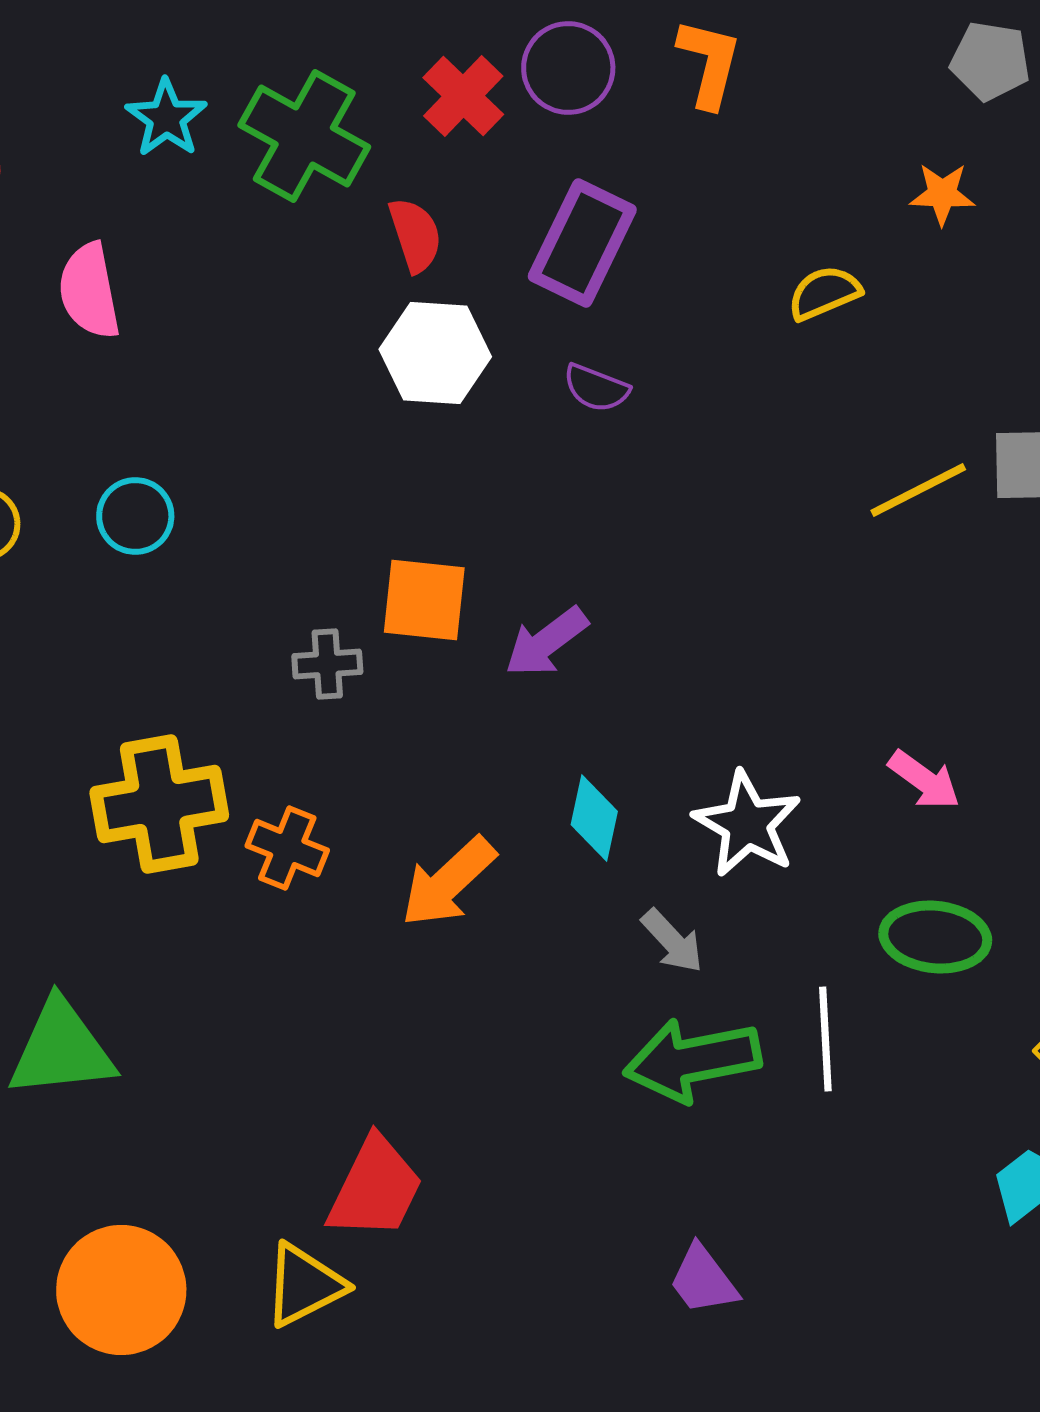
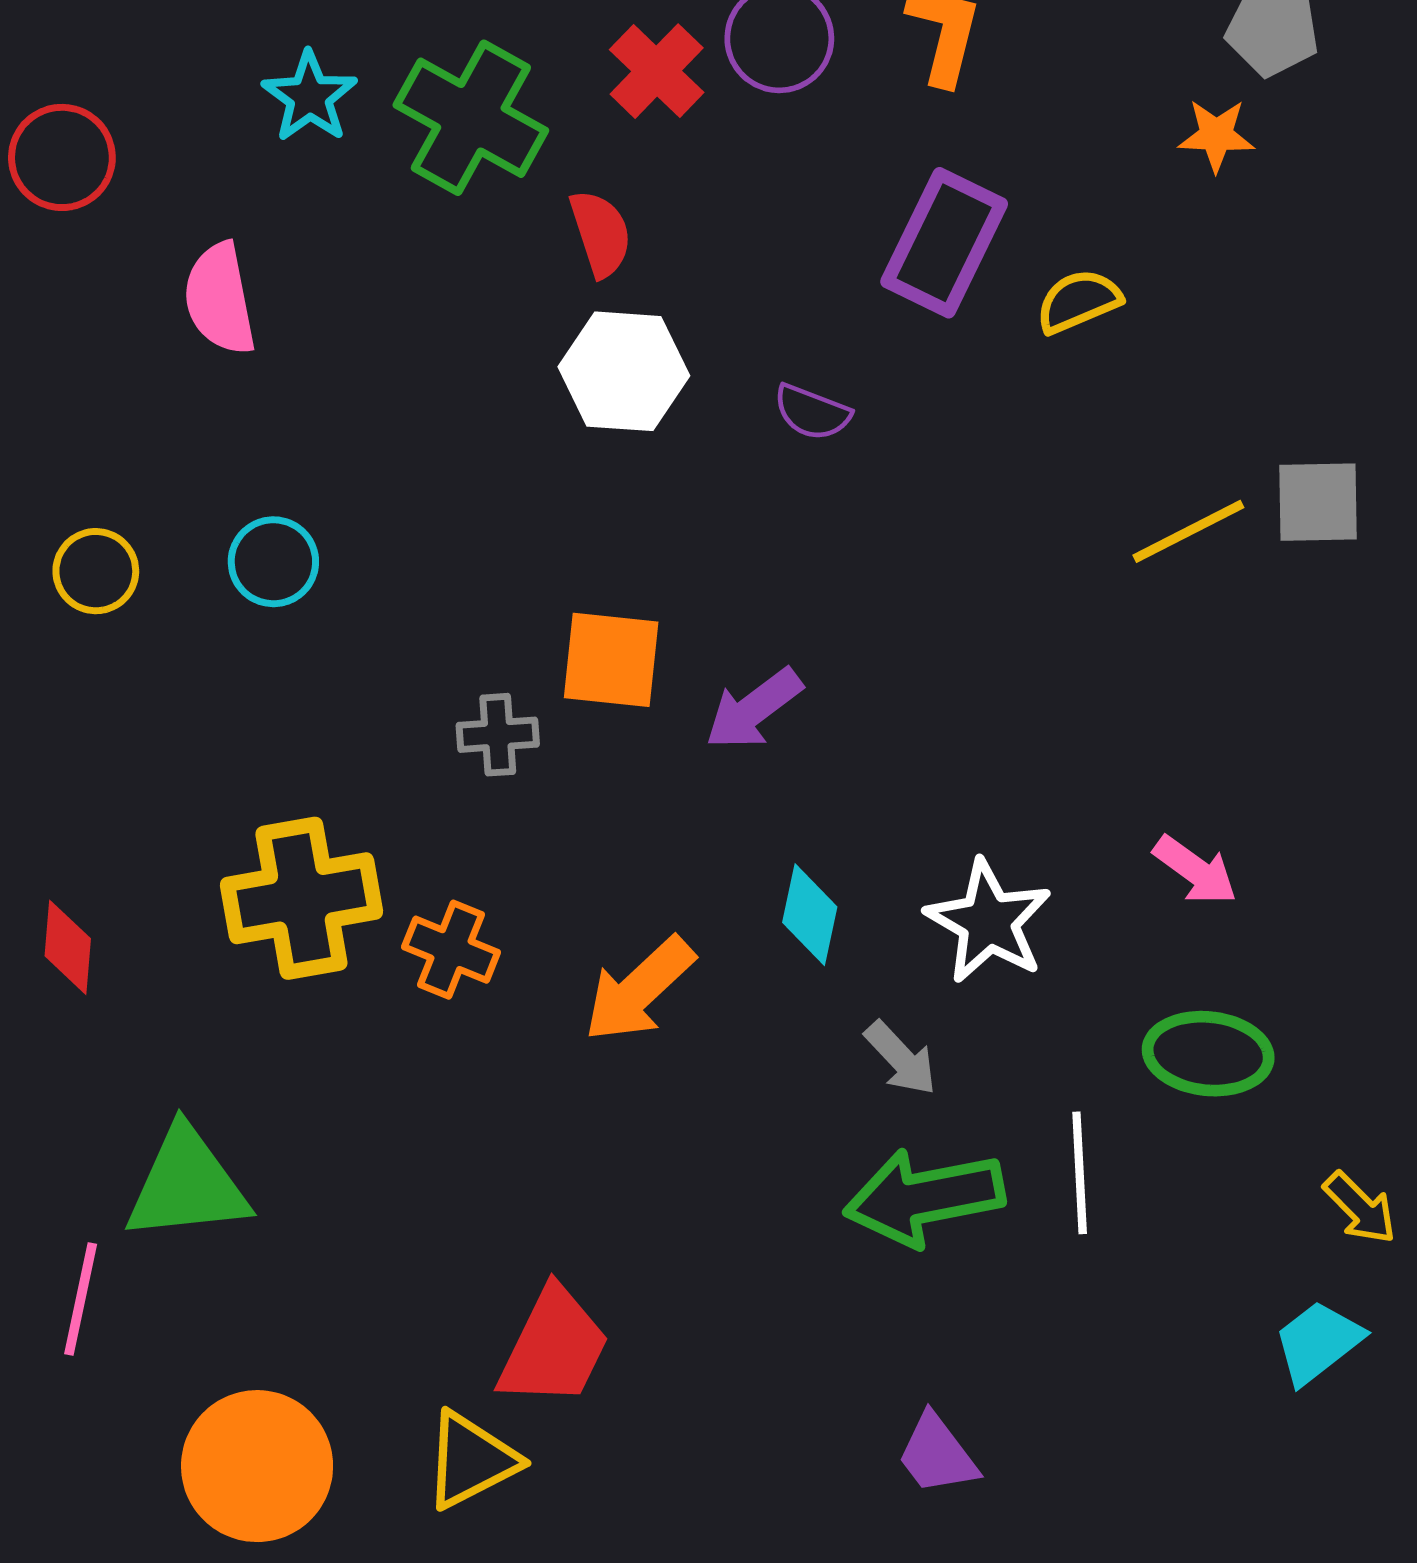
orange star: (942, 194) -> (1216, 135), moved
purple rectangle: (582, 243) -> (944, 243), moved

